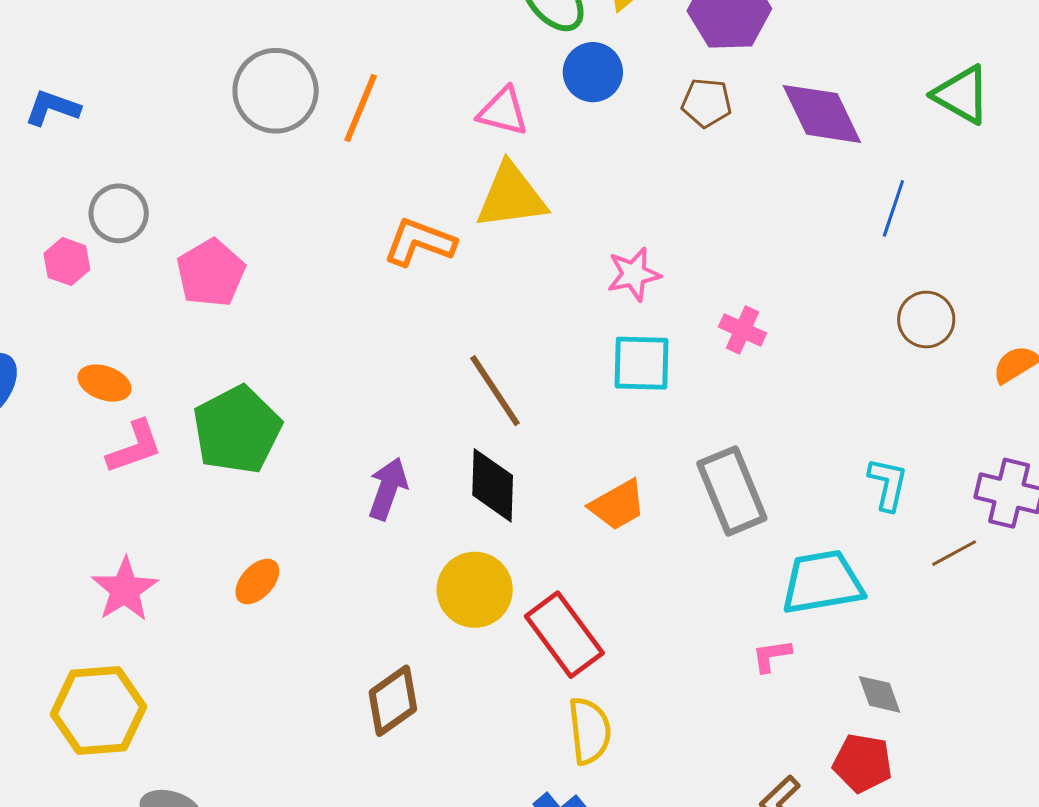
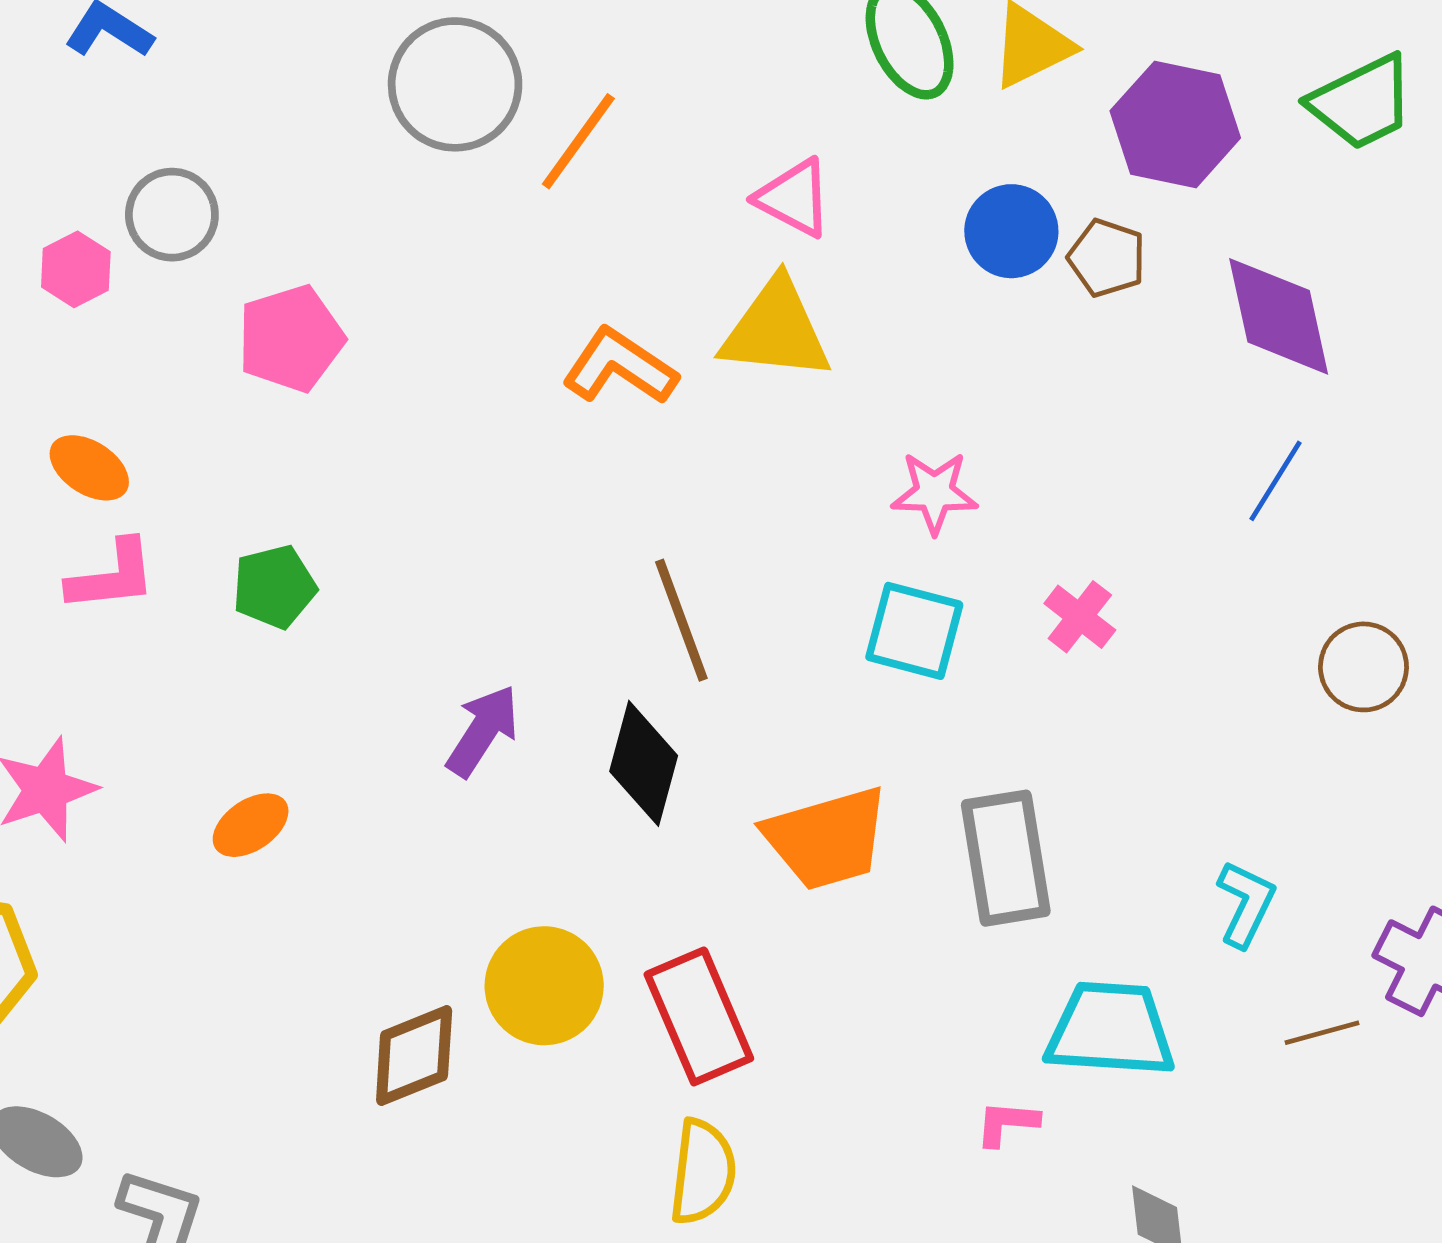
blue circle: (593, 72) -> (1011, 231), moved
blue line: (893, 208) -> (1275, 481), moved
green pentagon: (237, 430) -> (274, 587), size x0.6
orange trapezoid: (618, 505) -> (827, 838), size x1.4
yellow circle: (475, 590) -> (544, 986), moved

